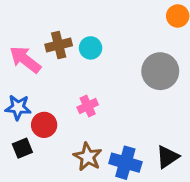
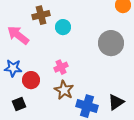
brown cross: (59, 45) -> (41, 15), moved
black square: (22, 148) -> (19, 104), moved
brown star: (88, 157) -> (64, 90), moved

